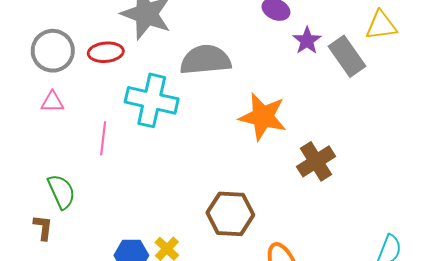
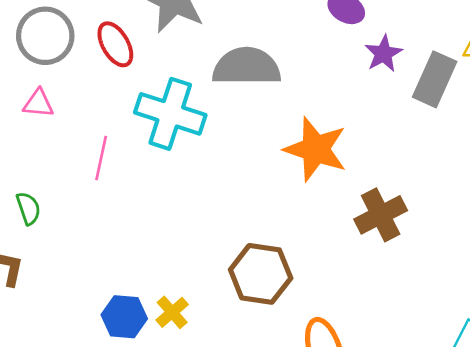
red ellipse: (106, 52) -> (115, 44), turned 60
gray rectangle: (347, 56) -> (435, 79), turned 54
green semicircle: (61, 192) -> (28, 208), moved, size x0.7

